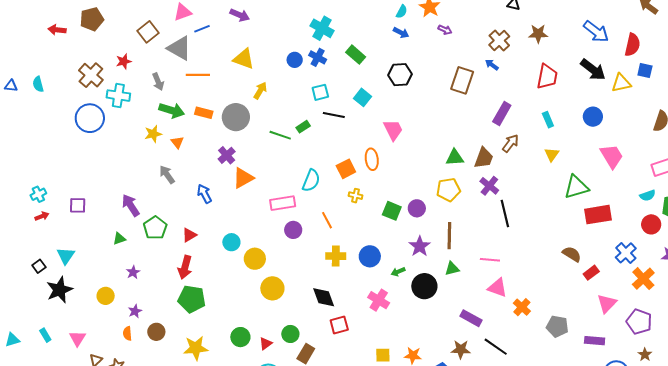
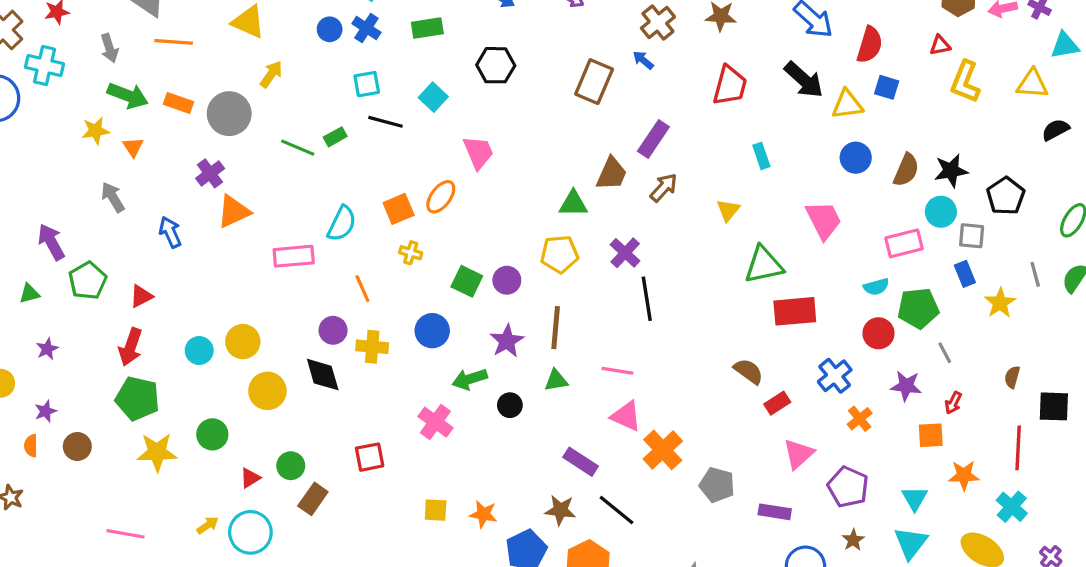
green rectangle: (356, 55) -> (427, 28), turned -54
blue circle: (593, 117) -> (856, 158), moved
cyan rectangle: (548, 120) -> (761, 156), moved
brown trapezoid: (484, 158) -> (612, 174), moved
orange ellipse: (372, 159) -> (441, 197), turned 40
purple circle: (293, 230) -> (333, 330), moved
cyan circle: (231, 242) -> (199, 350), moved
blue circle: (370, 256) -> (432, 331), moved
green arrow: (398, 272) -> (470, 379), size x1.5
orange cross: (643, 279) -> (860, 419), size x0.7
black circle: (424, 286) -> (510, 405), size x0.6
black diamond: (324, 297) -> (323, 375), moved
orange cross: (522, 307) -> (663, 450), size x1.4
green circle: (240, 337) -> (212, 434), moved
yellow star: (196, 348) -> (157, 452), moved

